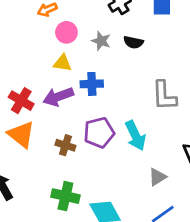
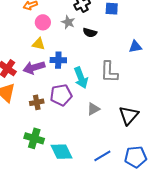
gray star: (101, 41) -> (68, 22), moved
cyan arrow: (135, 136) -> (81, 78), moved
brown cross: (65, 145) -> (37, 102), turned -32
gray triangle: (157, 177) -> (93, 109), moved

